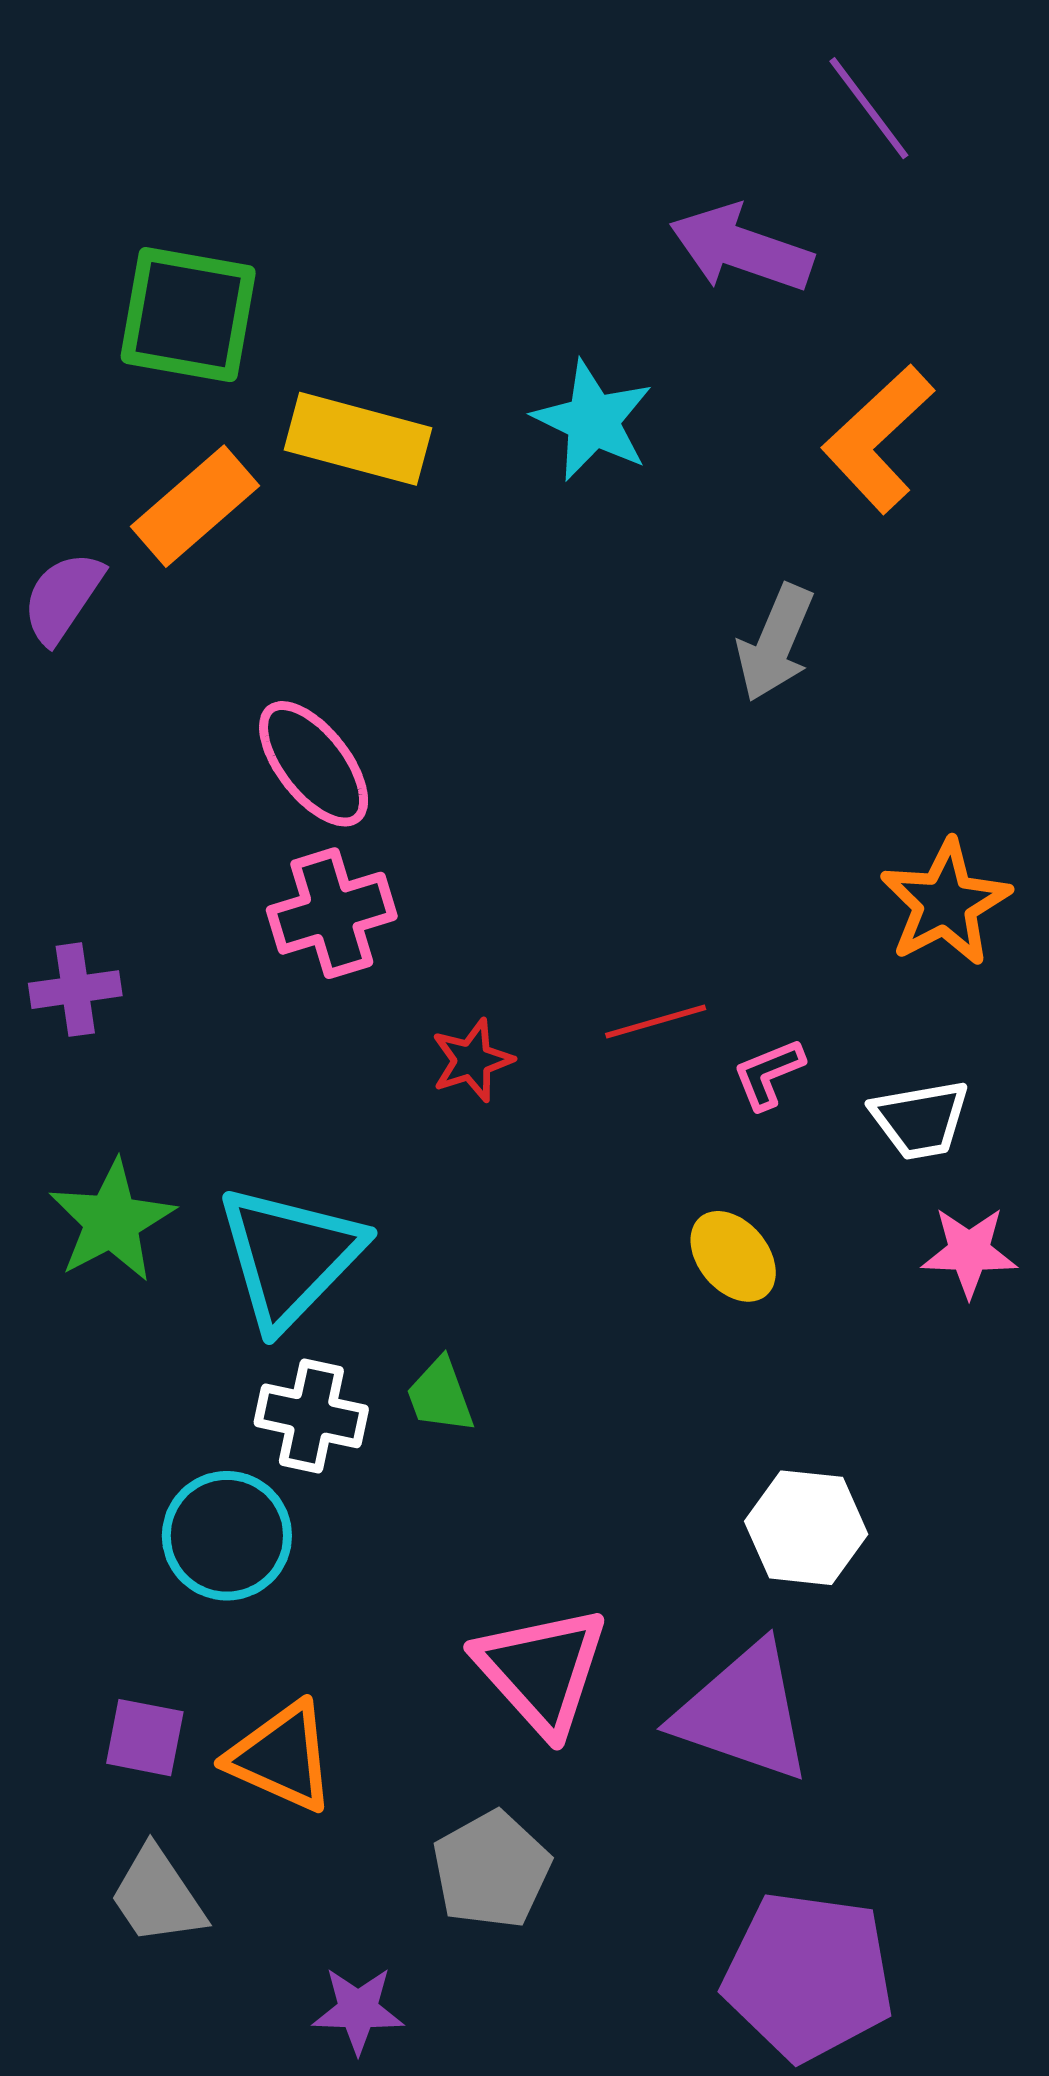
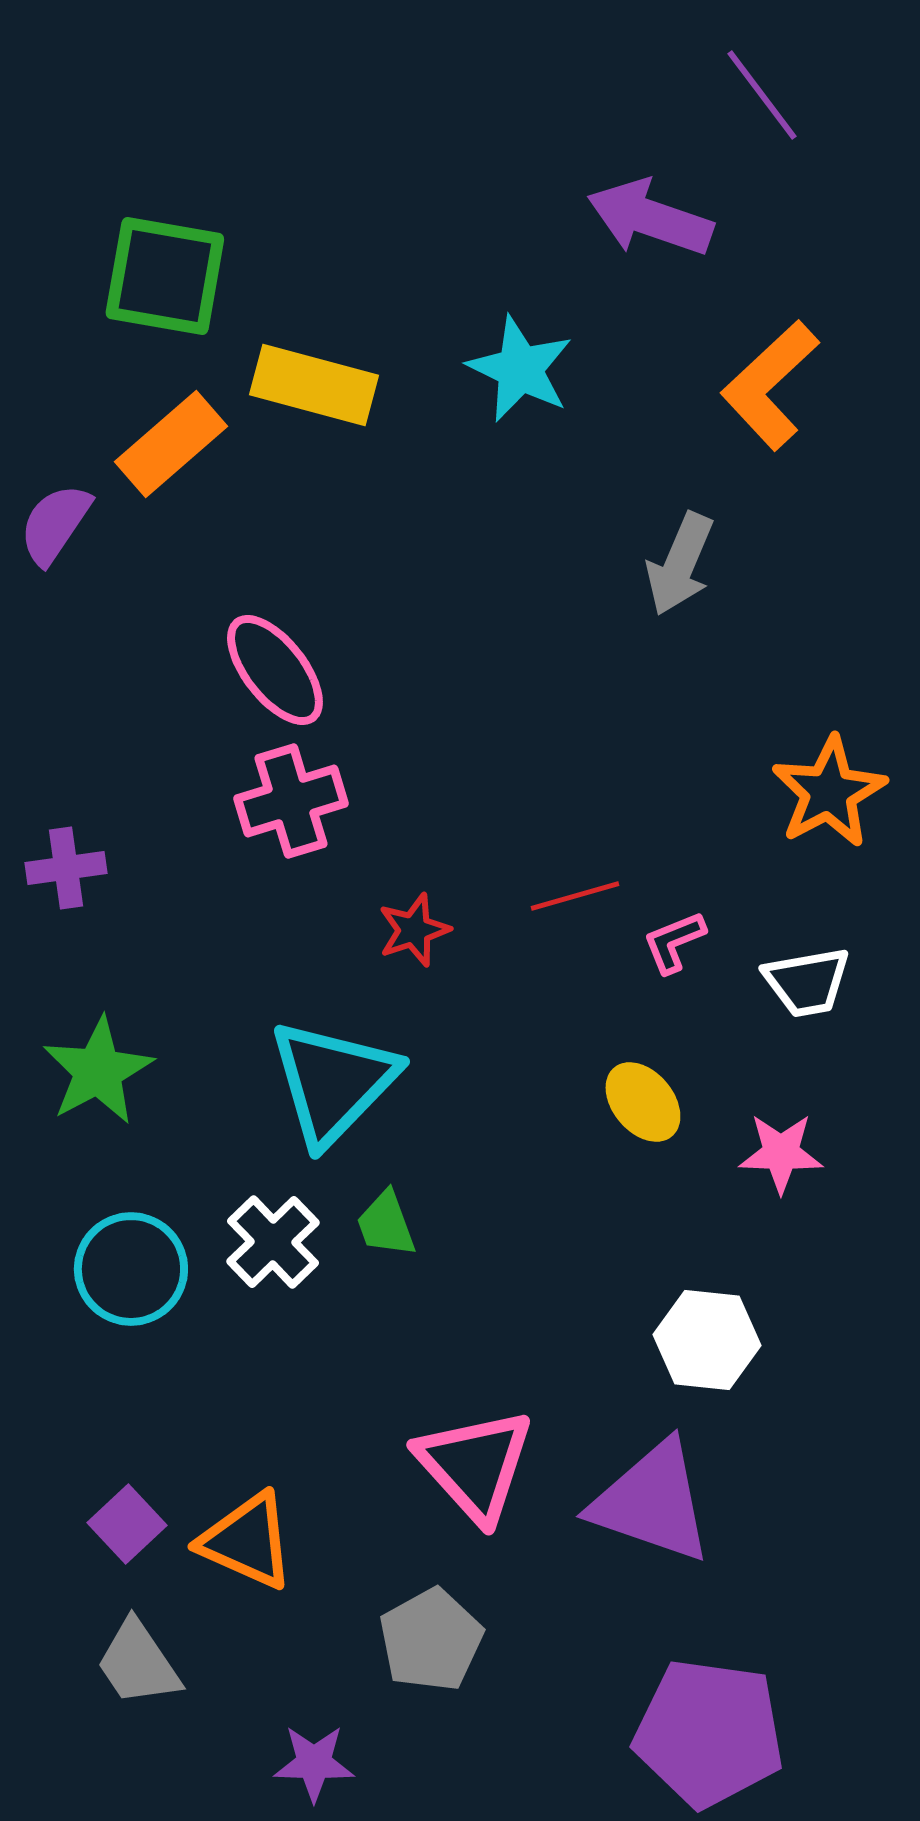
pink star: (969, 1252) -> (781, 1153), moved
cyan triangle: (290, 1256) -> (333, 1082), moved
white cross: (311, 1416) -> (273, 1242), turned 34
cyan circle: (227, 1536) -> (131, 1269), moved
purple square: (145, 1738) -> (127, 1524), turned 36

